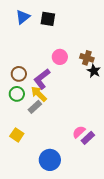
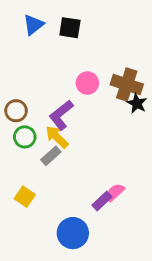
brown cross: (87, 58) -> (127, 84), size x1.5
brown circle: (19, 74) -> (16, 111), moved
purple rectangle: (88, 138) -> (102, 201), moved

